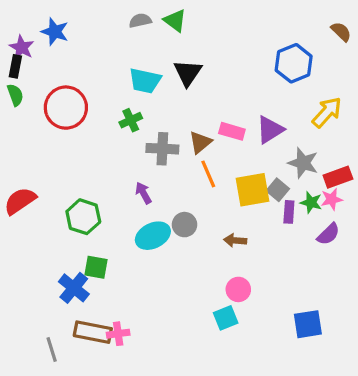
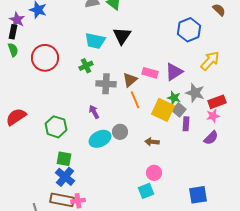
yellow square: (253, 190) -> (163, 110), turned 35
green star: (311, 202) -> (174, 98), moved
blue cross: (74, 288) -> (65, 177), moved

